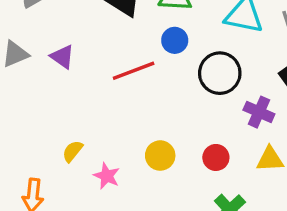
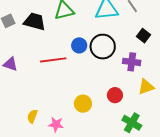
blue circle: (175, 40) -> (79, 45), moved
red line: (134, 71) -> (53, 60), turned 30

